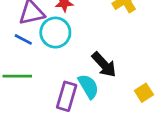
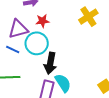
black arrow: (104, 65) -> (50, 63), moved, turned 55

